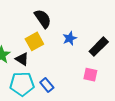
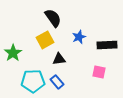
black rectangle: (99, 47) -> (107, 45), turned 42
black triangle: (22, 59) -> (59, 59), moved, turned -40

